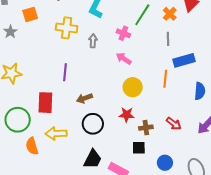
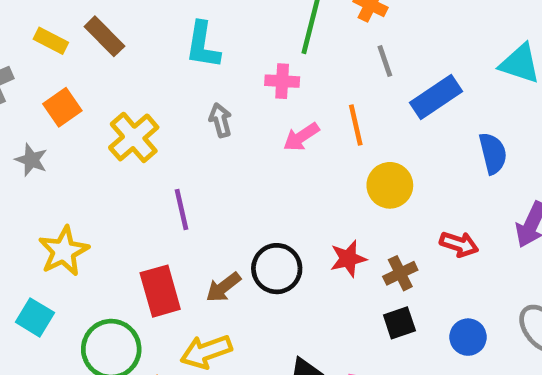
yellow cross: (67, 28) -> (134, 137), moved, turned -30
pink arrow: (124, 59) -> (301, 137), turned -49
orange line: (165, 79) -> (356, 125), moved
yellow circle: (133, 87) -> (390, 185), moved
brown arrow: (84, 98) -> (223, 287), moved
black circle: (93, 124) -> (277, 269), moved

